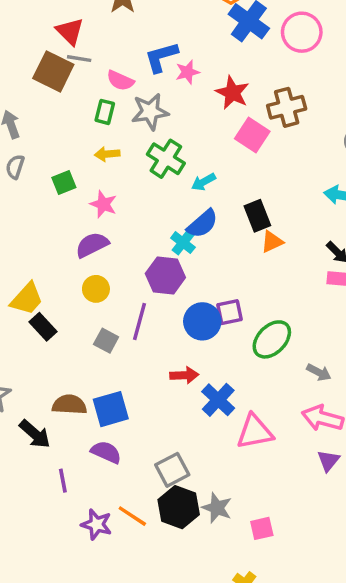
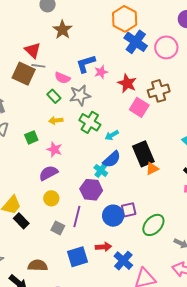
green rectangle: (105, 112) -> (54, 96), turned -56
black rectangle: (257, 216) -> (143, 154), size x1.4
blue square: (111, 409) -> (77, 257), moved

